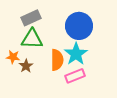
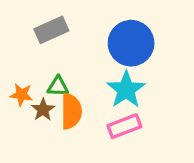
green triangle: (32, 39) -> (58, 86), moved, size x0.6
orange semicircle: (57, 60) -> (71, 111), moved

